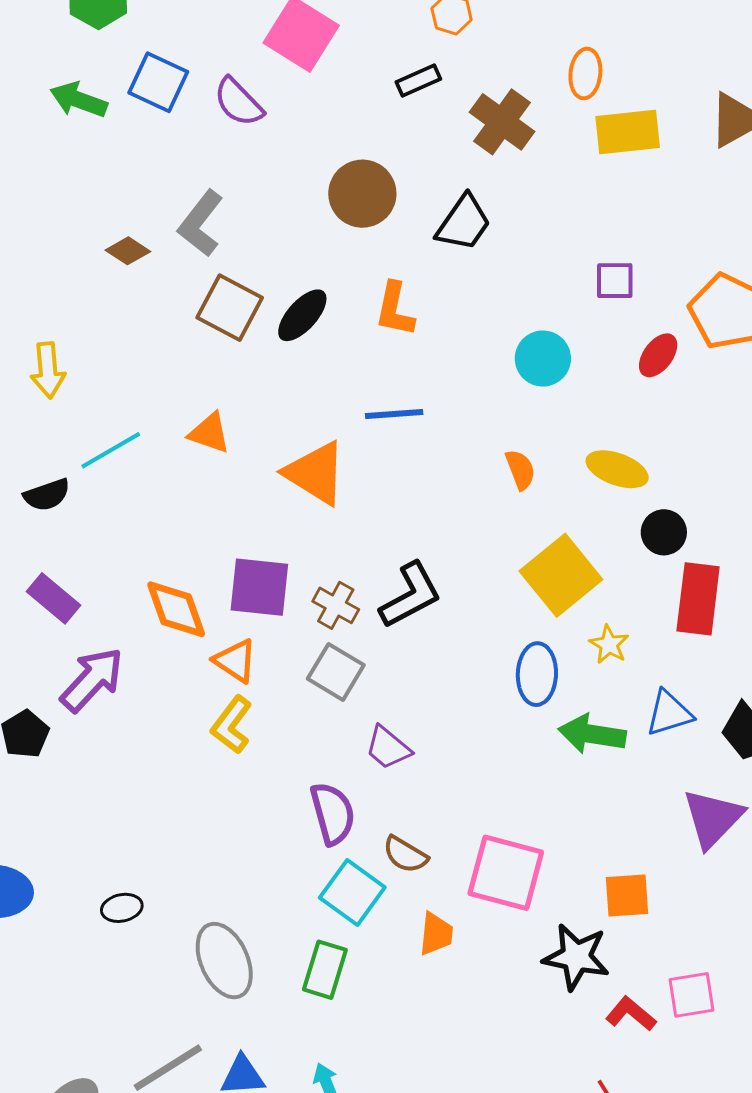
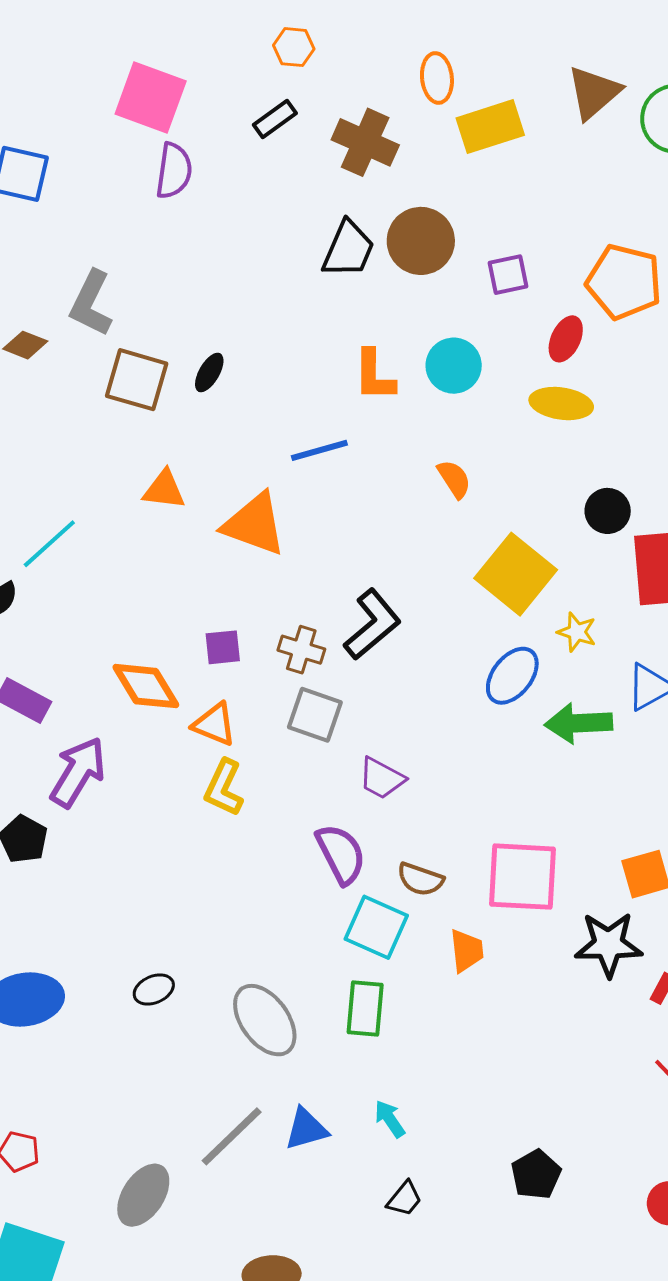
purple semicircle: (238, 102) -> (174, 171), moved, turned -116
brown circle: (362, 194) -> (421, 241), moved
orange L-shape: (395, 309) -> (374, 375), moved
black ellipse: (302, 315) -> (209, 372), size x0.7
orange triangle: (210, 433) -> (164, 490), moved
yellow ellipse: (617, 469) -> (561, 404), moved
purple square: (259, 587) -> (223, 647), size x0.6
blue ellipse: (537, 674) -> (512, 676), turned 48

